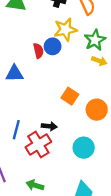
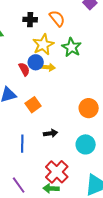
yellow arrow: (99, 61) -> (48, 67), moved
orange square: (70, 96) -> (33, 105), moved, turned 35
red cross: (38, 144) -> (57, 172), moved

